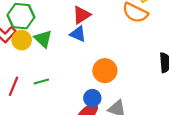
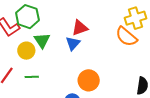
blue triangle: (78, 34) -> (73, 43), turned 35
yellow circle: (22, 40) -> (26, 51), moved

